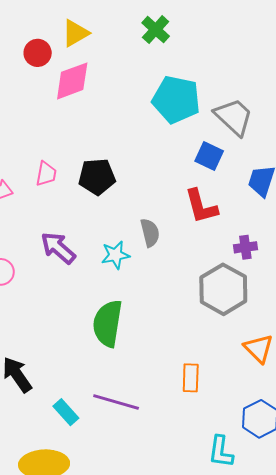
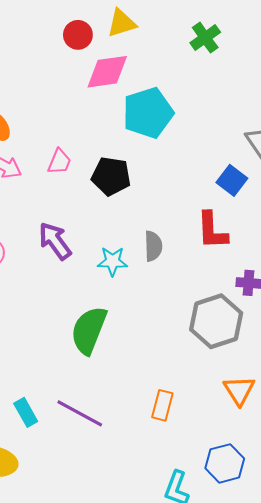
cyan pentagon: (176, 100) -> (148, 113), moved, turned 30

